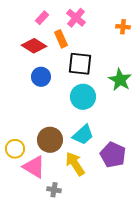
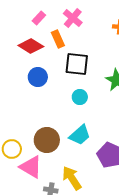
cyan circle: (83, 97) -> (80, 97), size x0.6
yellow arrow: (75, 164) -> (72, 178), moved

